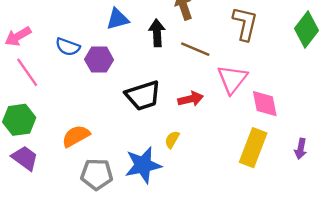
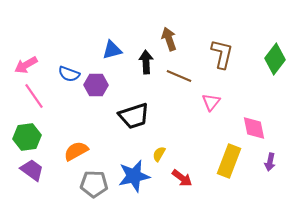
pink triangle: (232, 79) -> (211, 102), size x0.7
red arrow: (191, 99) -> (182, 178), moved, turned 50
pink diamond: (265, 104) -> (254, 128), moved

